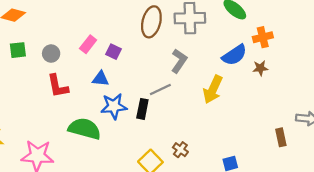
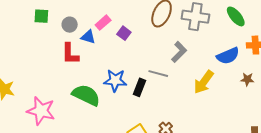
brown star: (260, 68) -> (247, 79), moved
blue triangle: (101, 79) -> (88, 37), moved
gray line: (160, 90) -> (158, 74), turned 30

